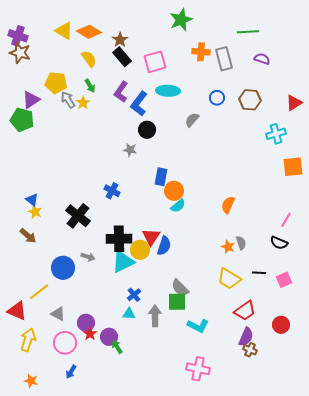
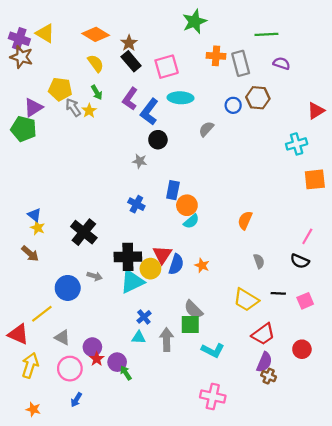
yellow triangle: (64, 31) -> (45, 33), moved
brown hexagon: (250, 100) -> (258, 98), moved
blue cross: (112, 191) -> (136, 204), moved
orange star: (228, 247) -> (202, 265), moved

